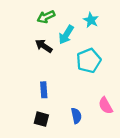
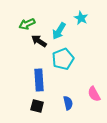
green arrow: (46, 17) -> (27, 24), moved
cyan pentagon: (89, 61) -> (63, 59), moved
blue rectangle: (44, 90) -> (39, 80), size x1.5

